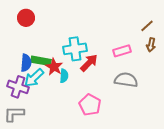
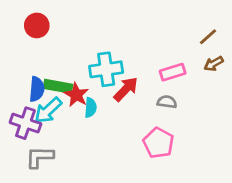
brown arrow: (151, 45) -> (214, 64), turned 48
gray semicircle: (126, 80) -> (167, 102), moved, size x0.6
pink pentagon: (90, 105) -> (158, 143), moved
gray L-shape: (14, 114) -> (40, 157), moved

